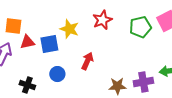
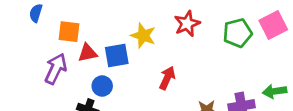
blue circle: (57, 74) -> (102, 86), moved

